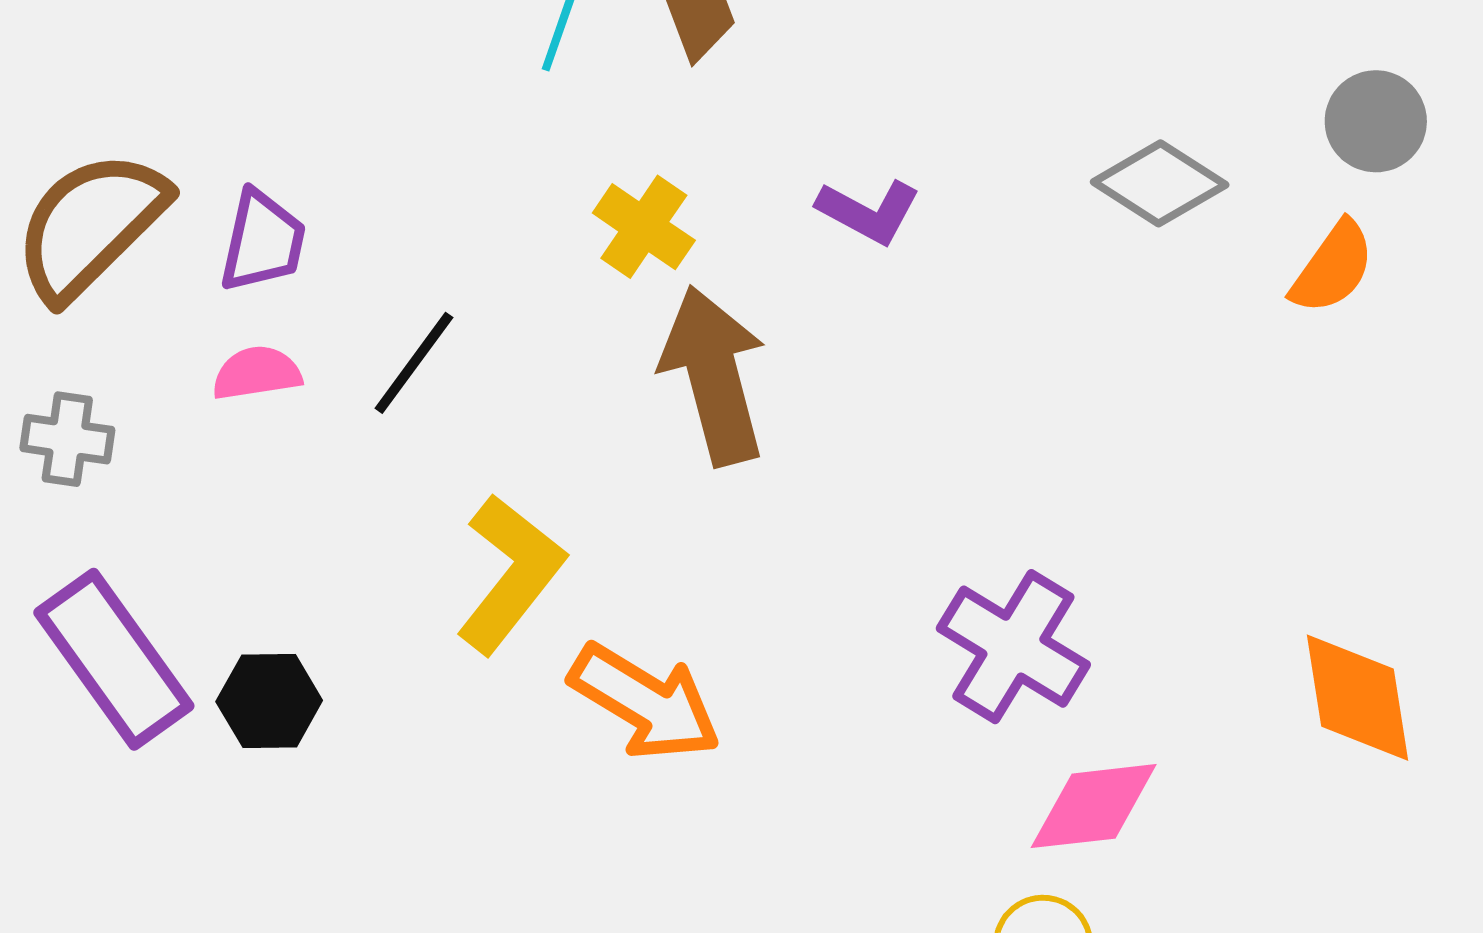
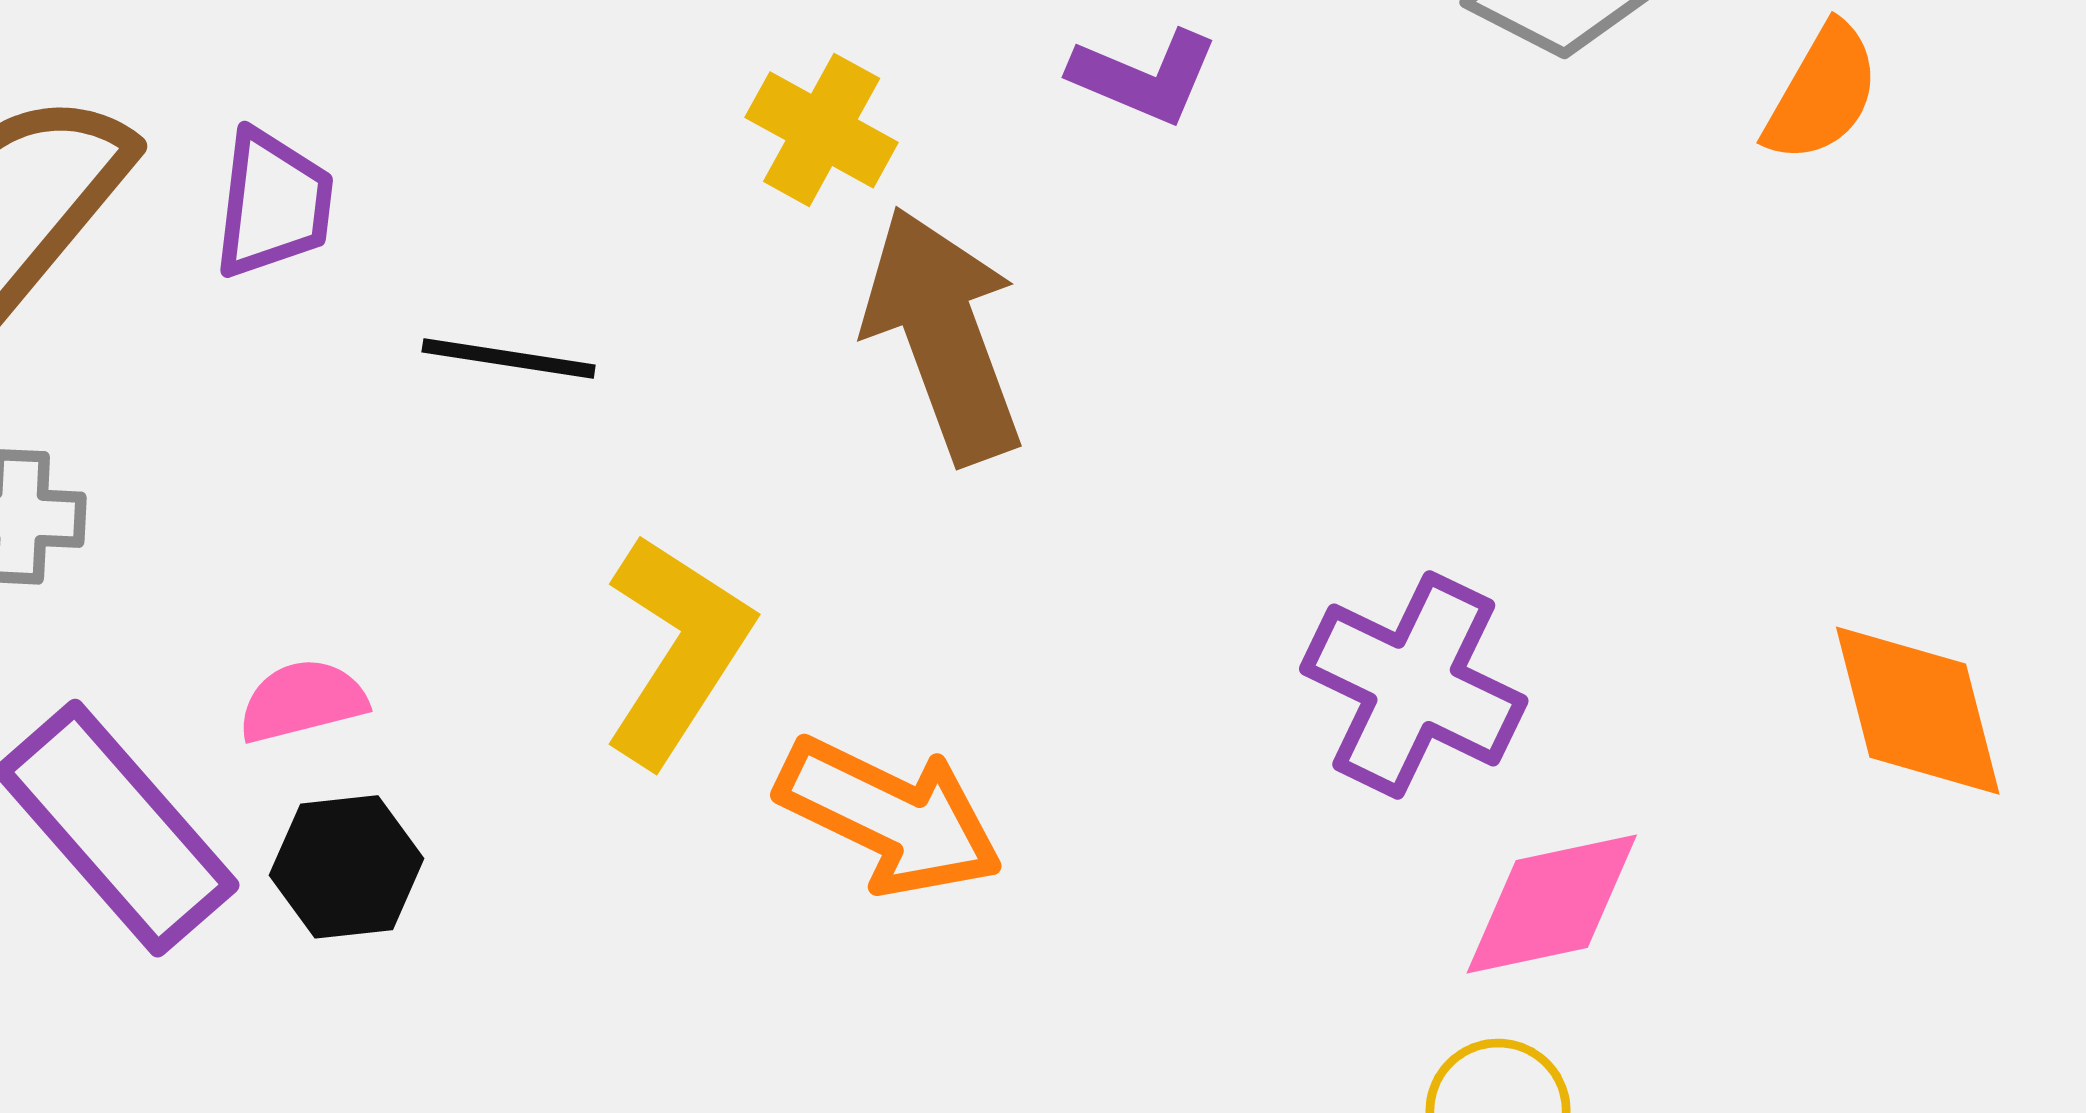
black line: (414, 363) -> (509, 359), turned 68
pink semicircle: (257, 373) -> (302, 701), moved

